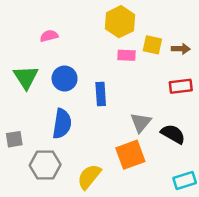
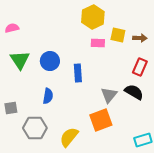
pink semicircle: (49, 36) -> (12, 28), moved
red rectangle: (181, 86) -> (140, 67), turned -60
blue semicircle: (62, 124) -> (48, 96), size x0.7
black semicircle: (173, 134) -> (134, 92), moved

